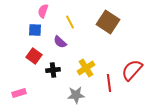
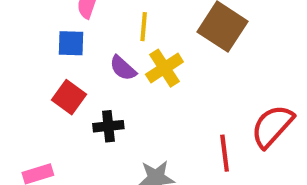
yellow line: (70, 22) -> (144, 27), turned 32
yellow cross: (86, 68) -> (164, 68), moved

